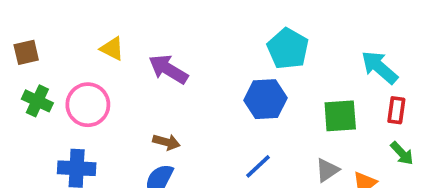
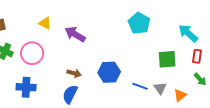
blue hexagon: (265, 99) -> (109, 72), moved
blue line: (258, 166) -> (140, 86), moved, turned 63
gray triangle: (327, 170) -> (160, 88), turned -32

